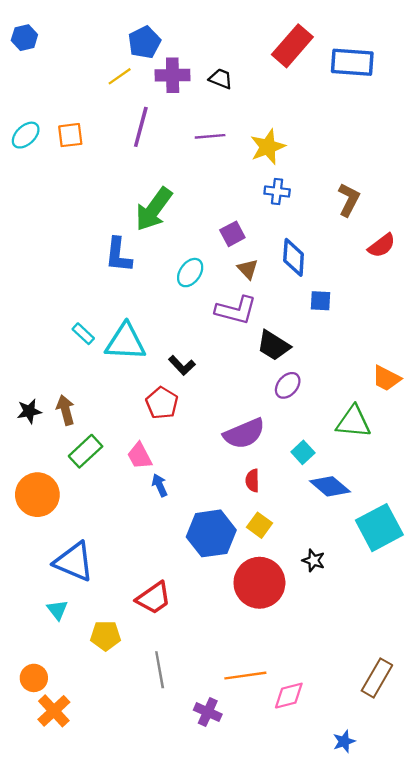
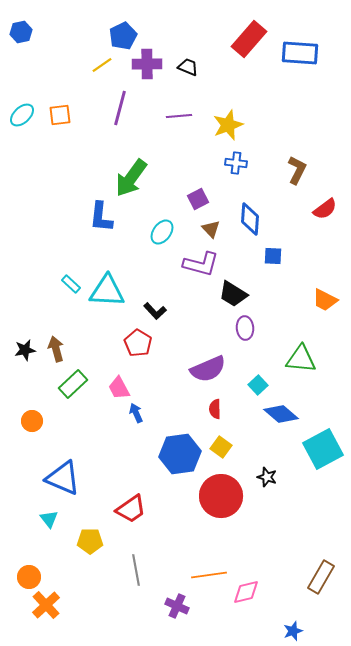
orange trapezoid: (386, 378) -> (325, 300), moved
purple ellipse: (288, 385) -> (245, 328), turned -45
orange circle: (37, 495) -> (32, 421), size x0.6

